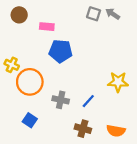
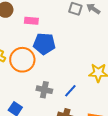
orange circle: (30, 82) -> (22, 60), moved

